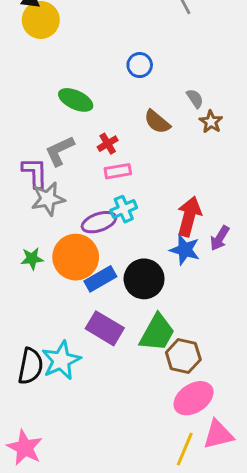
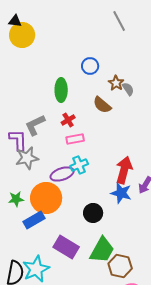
green ellipse: (76, 100) -> (61, 90), moved, turned 65
brown star: (211, 122) -> (116, 83), moved
blue rectangle: (100, 279) -> (34, 220), moved
black circle: (144, 279) -> (93, 213), size x0.7

